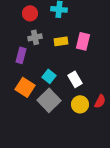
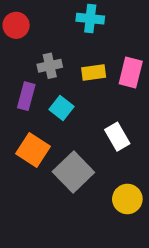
red circle: (30, 13) -> (16, 25), moved
cyan square: (49, 76) -> (62, 108), moved
yellow circle: (80, 104) -> (127, 199), moved

